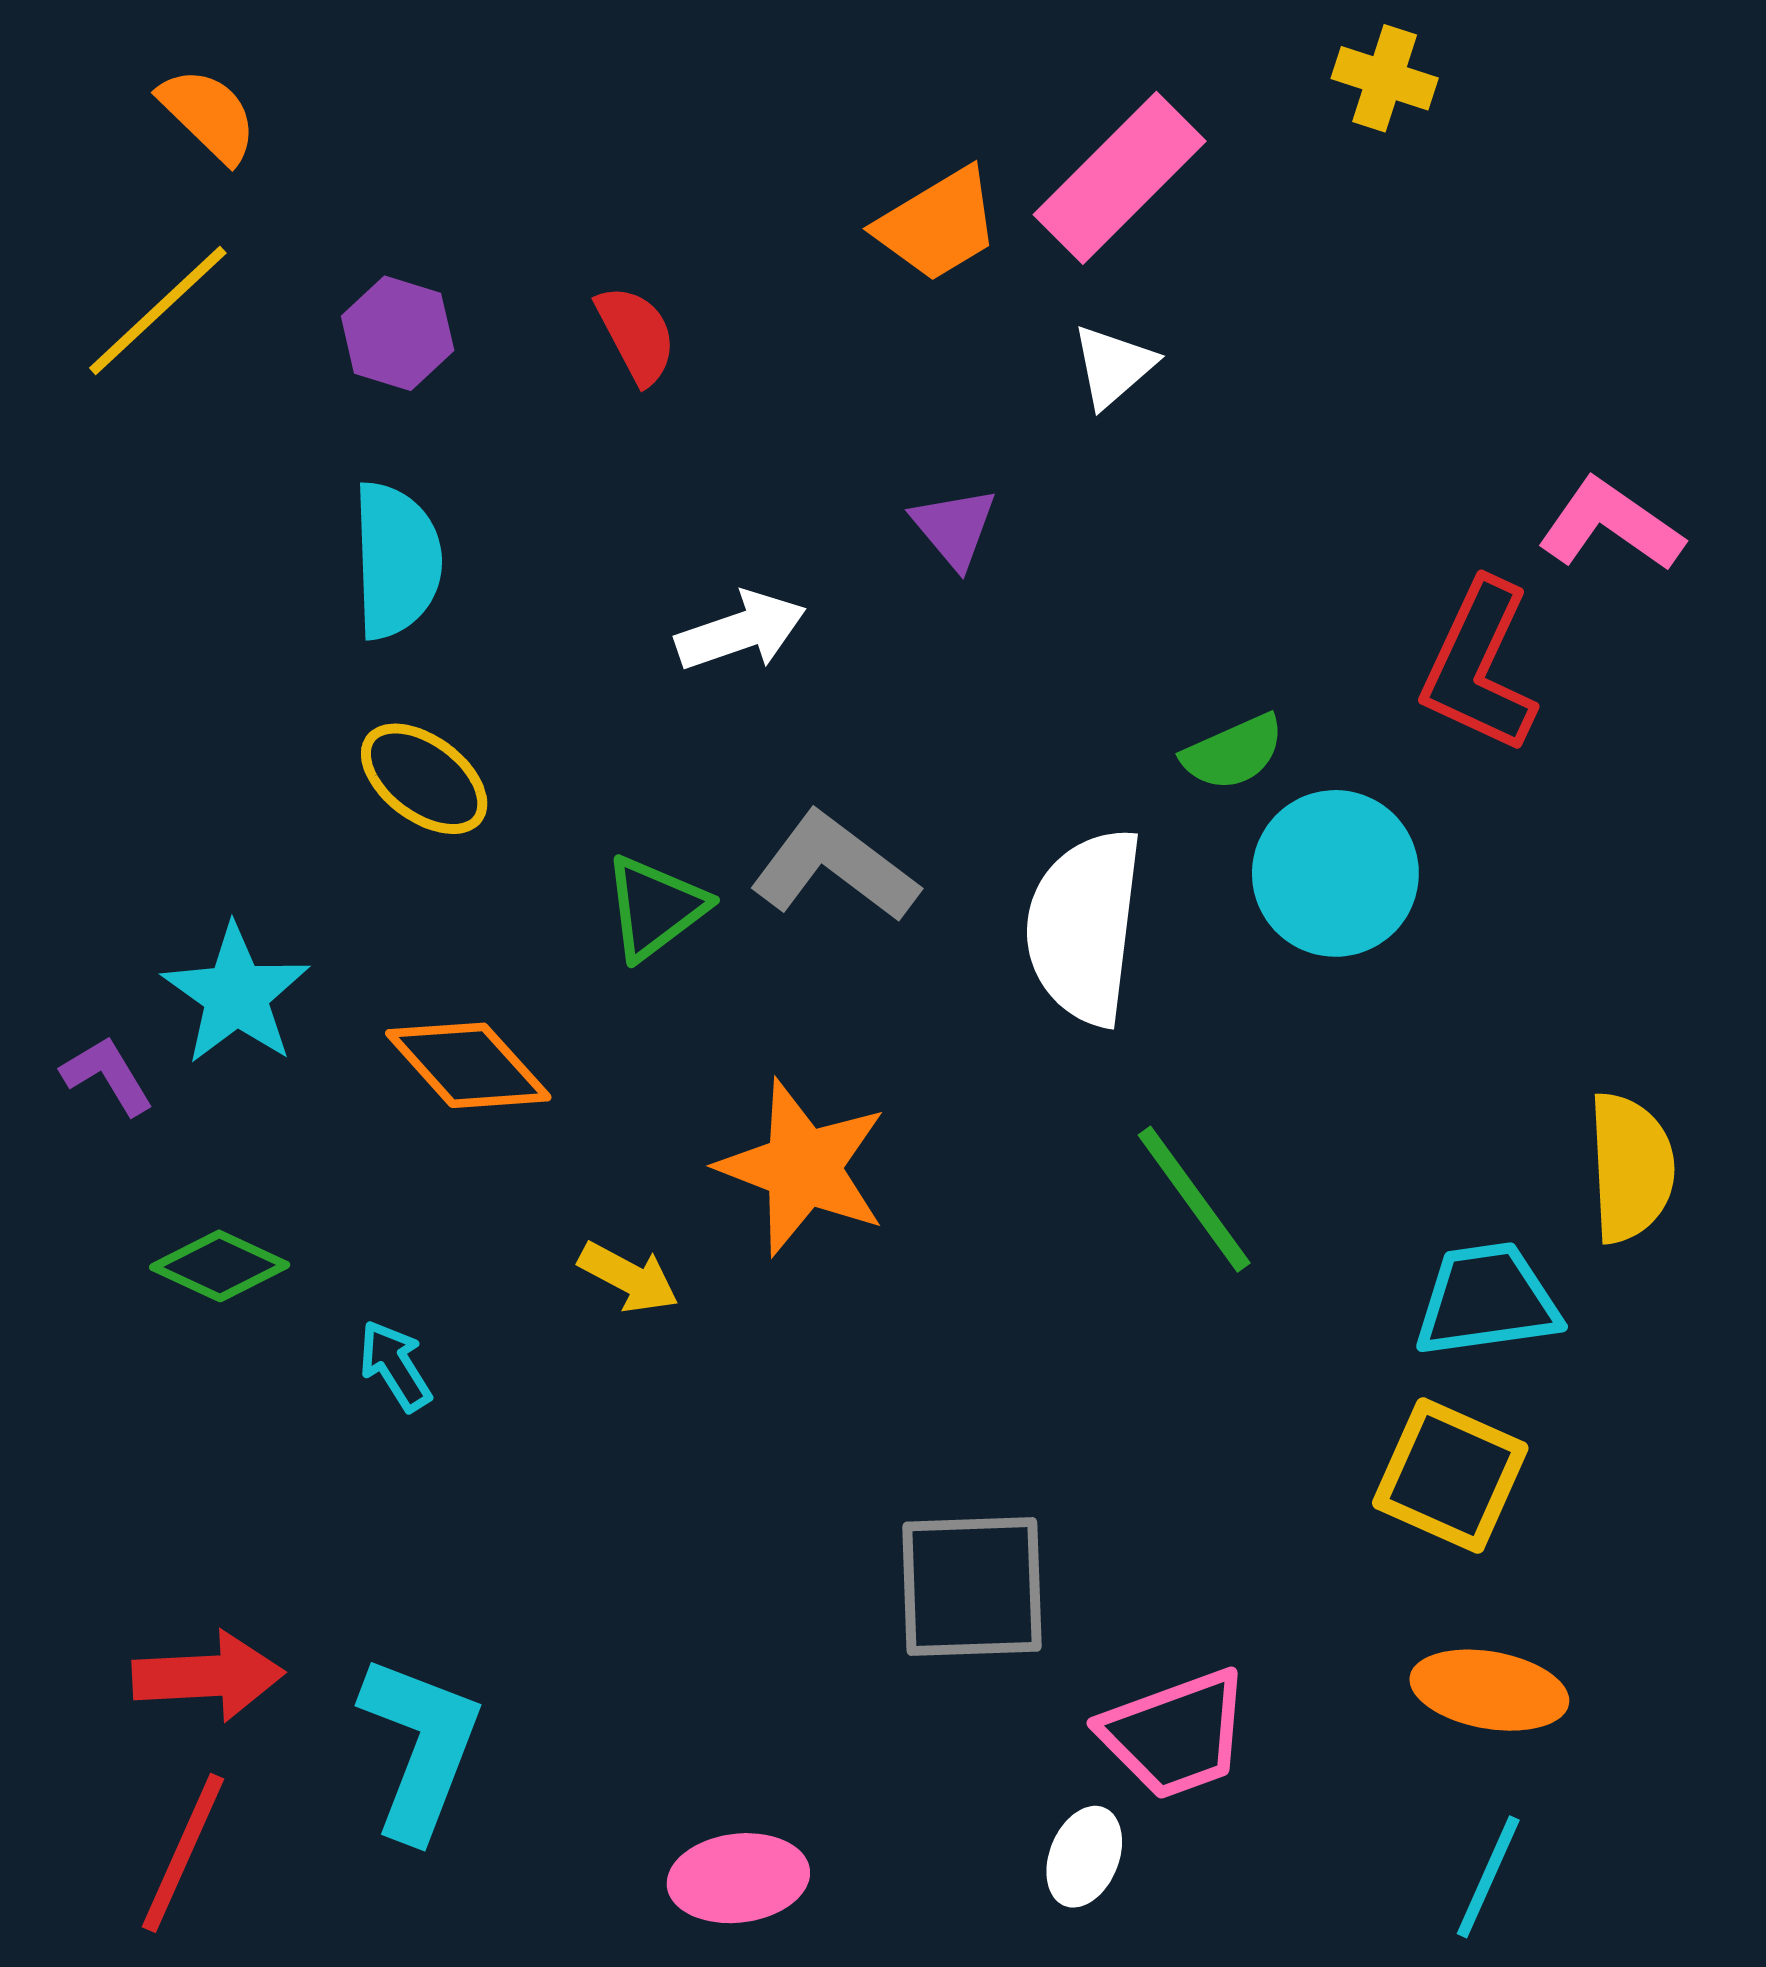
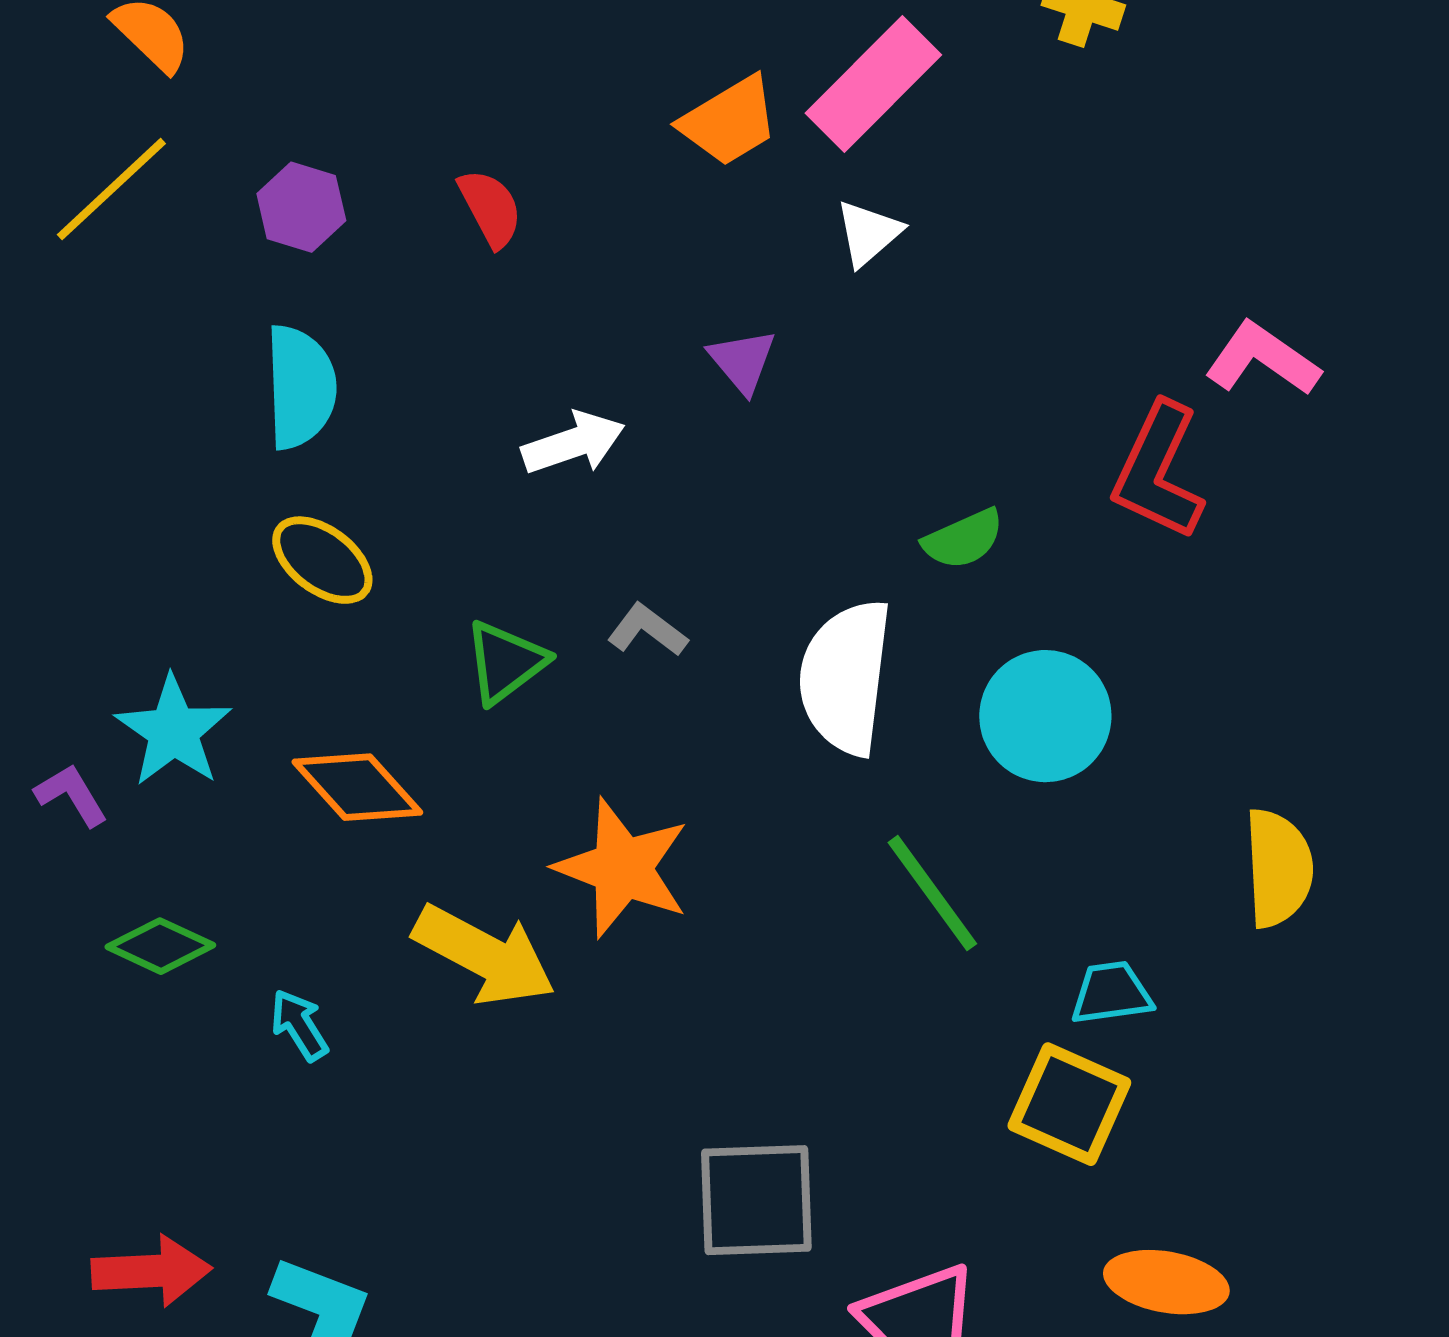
gray L-shape: (834, 867) -> (647, 630), size x0.6
cyan circle: (1335, 873) -> (1045, 716), moved
yellow arrow: (629, 1277) -> (484, 955), size x1.8
cyan trapezoid: (1487, 1300) -> (1111, 993), moved, size x0.7
yellow square: (1450, 1476) -> (1069, 1104), moved

